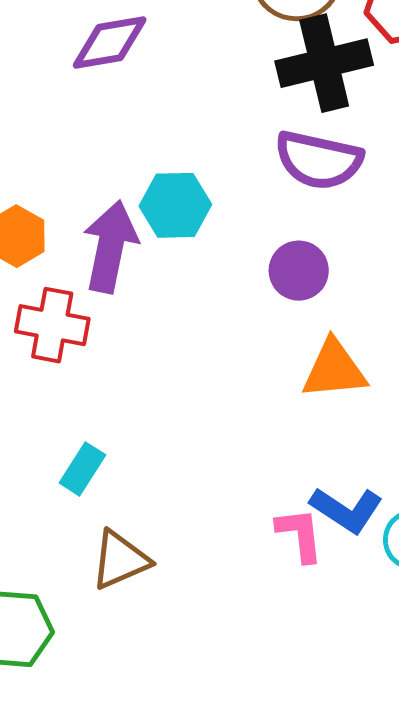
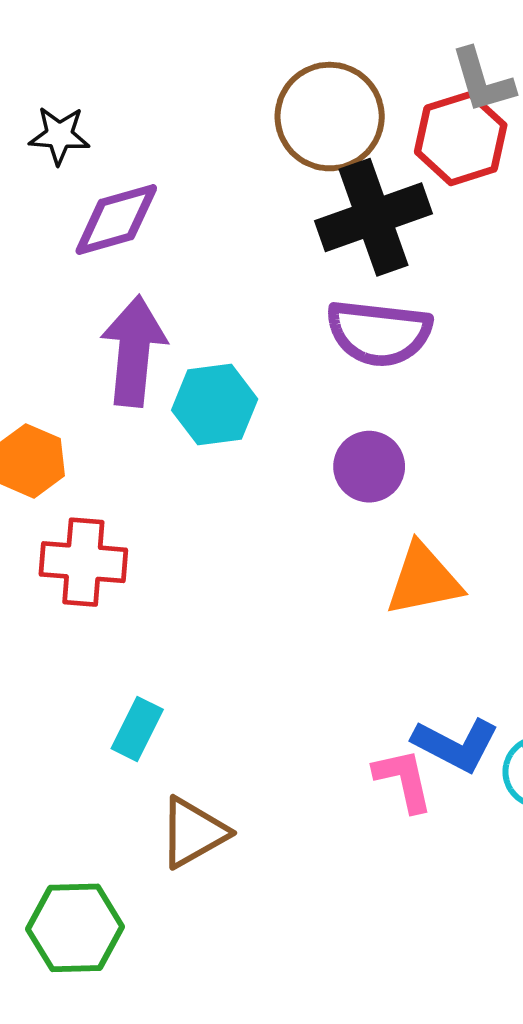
purple arrow: (110, 247) -> (134, 351), moved

